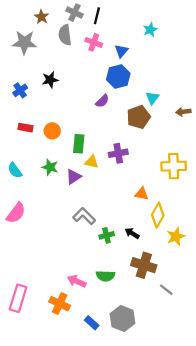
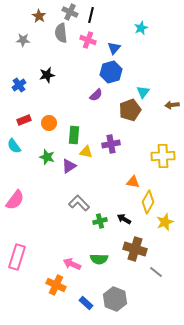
gray star: (24, 42) -> (23, 40), size x0.6
red rectangle: (26, 128) -> (24, 120), turned -32
cyan semicircle: (15, 170) -> (14, 146), moved
pink rectangle: (18, 298) -> (17, 257), moved

